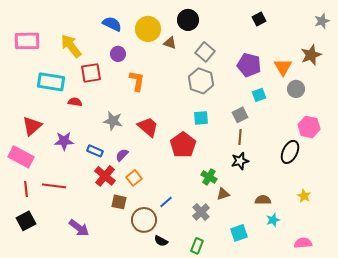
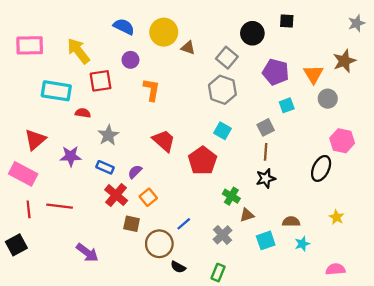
black square: (259, 19) -> (287, 21), turned 32
black circle: (188, 20) -> (252, 33), moved
cyan square: (201, 118) -> (222, 131), turned 35
gray star: (113, 121) -> (108, 135), moved, turned 30
black square: (26, 221) -> (16, 245), moved
cyan square: (239, 233) -> (266, 240), moved

